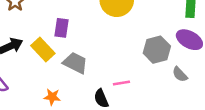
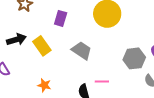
purple rectangle: (62, 28) -> (61, 18), moved
gray trapezoid: (75, 63) -> (82, 51), moved

